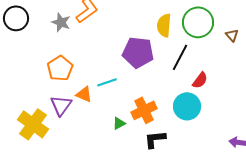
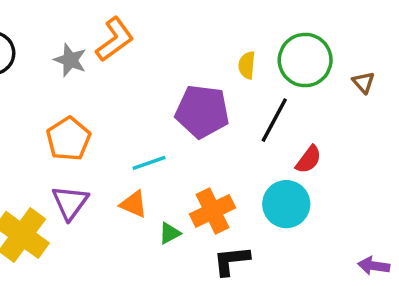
yellow semicircle: (164, 25) -> (247, 65), size x0.7
orange triangle: (84, 94) -> (134, 204), moved

